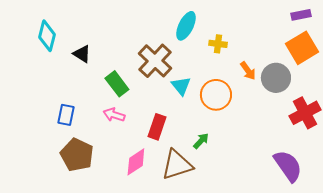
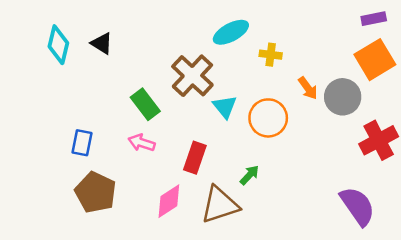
cyan ellipse: (186, 26) -> (231, 32), turned 36
black triangle: (82, 54) -> (102, 43), moved

